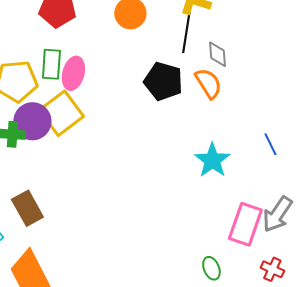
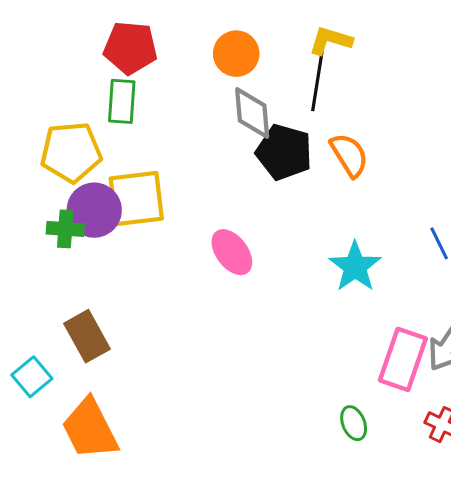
gray diamond: (217, 54) -> (252, 113), moved, size x1.4
green rectangle: (51, 64) -> (122, 101), moved
pink ellipse: (73, 73) -> (232, 252), moved, turned -52
yellow square: (61, 113) -> (136, 199), turned 30

